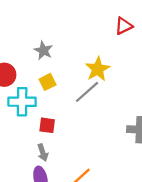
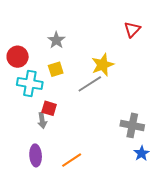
red triangle: (124, 26) -> (132, 29), turned -30
gray arrow: (43, 153) -> (42, 120), moved

